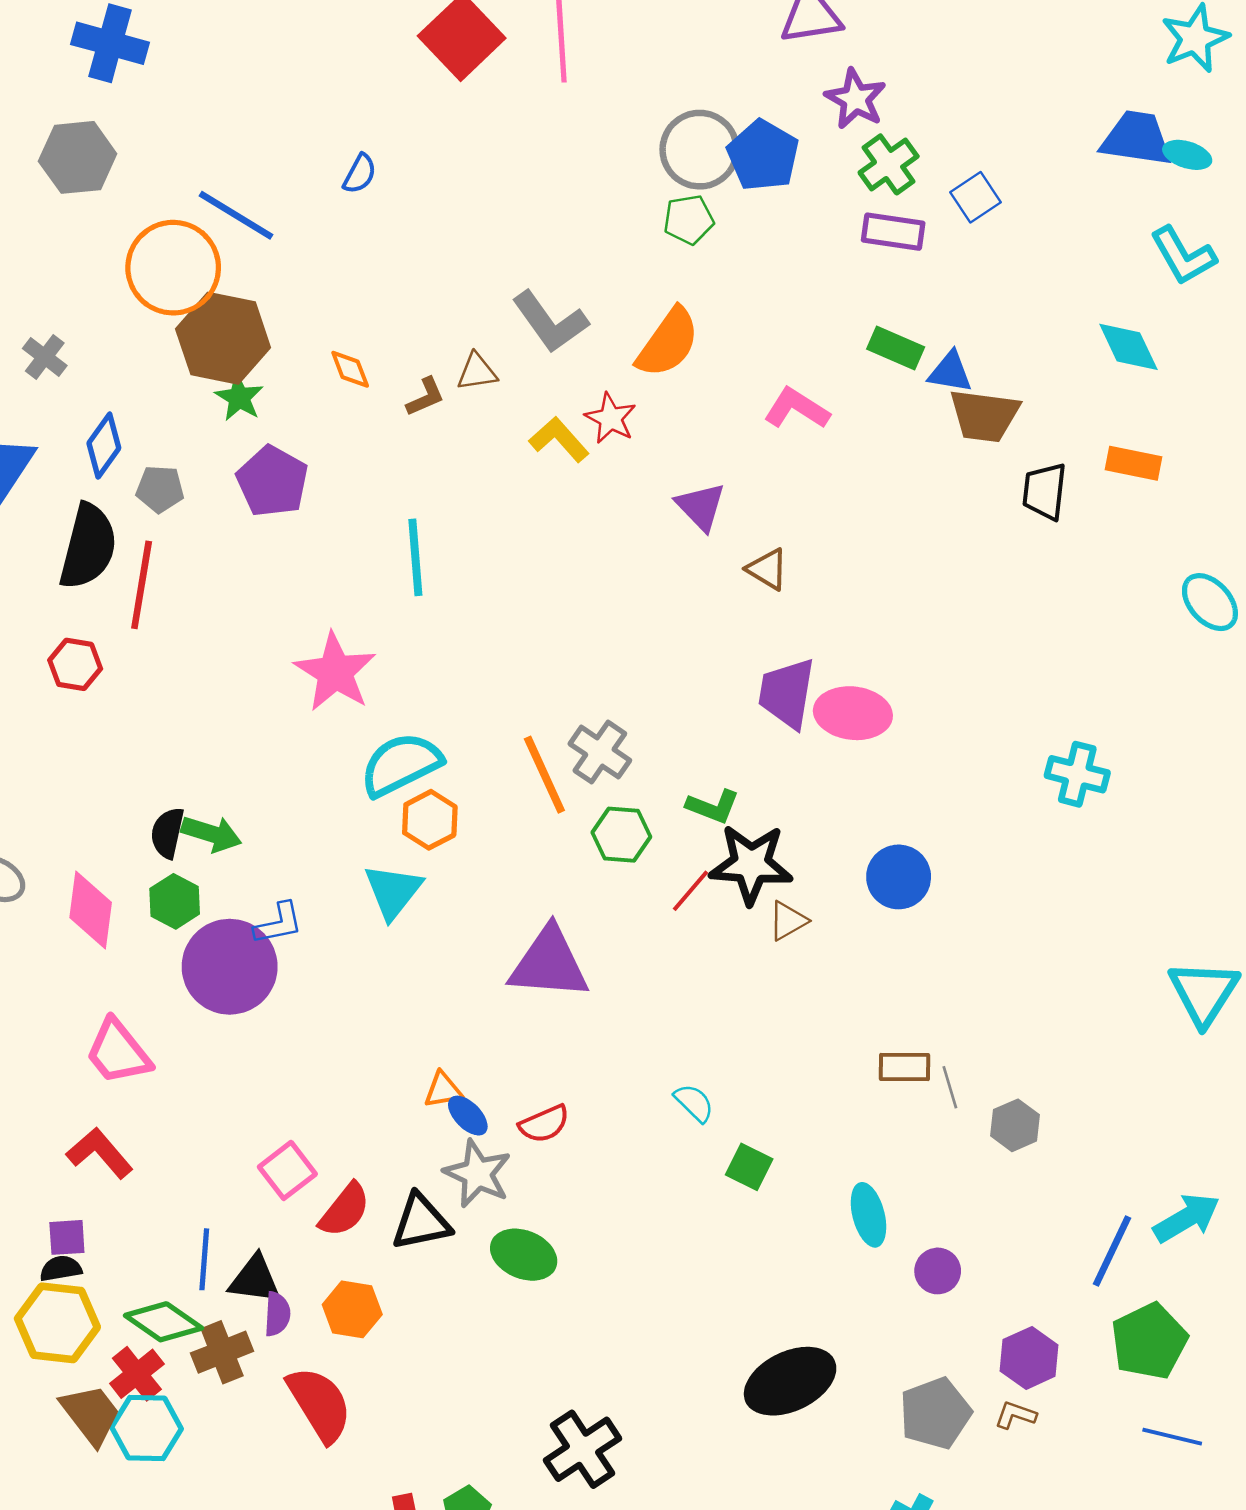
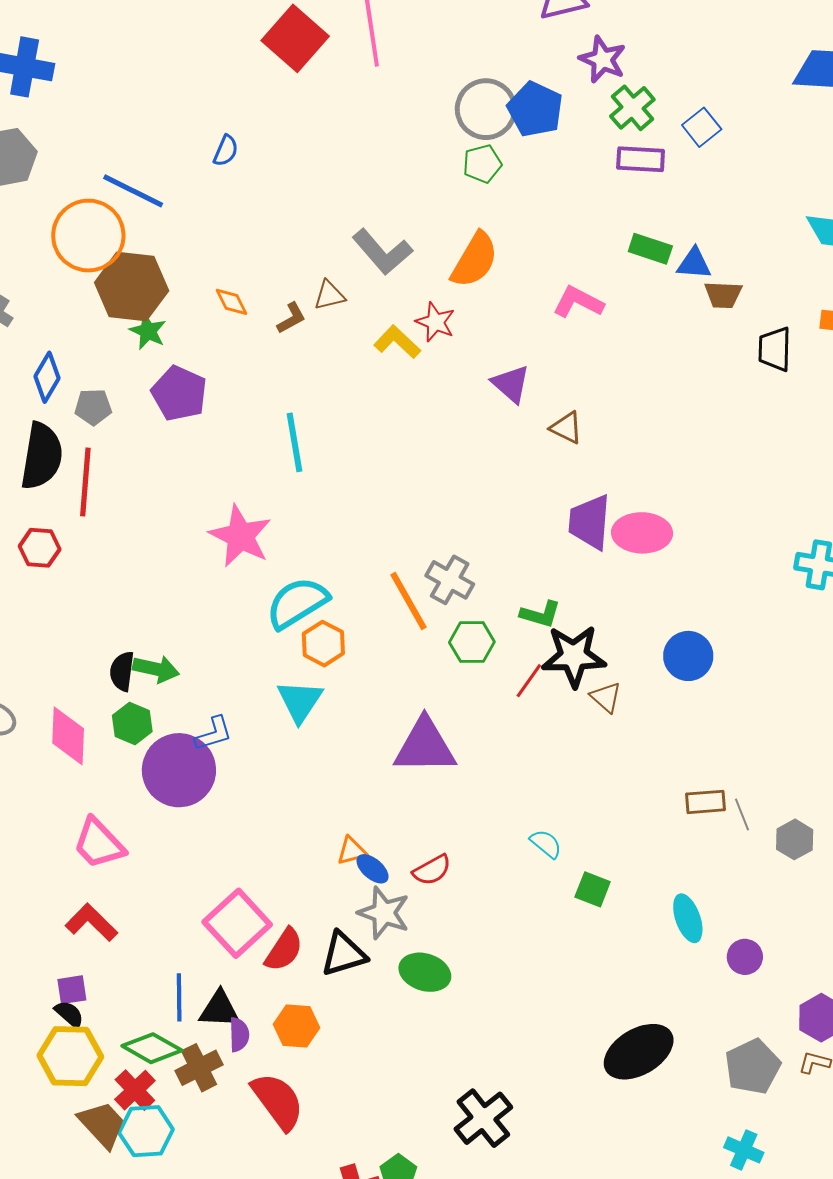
brown trapezoid: (984, 416) -> (723, 295), size x0.7
brown triangle: (788, 921) -> (606, 697), turned -44
pink square: (287, 1170) -> (237, 923), size x1.5
black semicircle: (61, 1269) -> (69, 1014), turned 56

